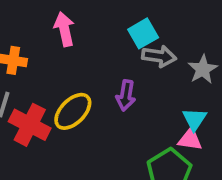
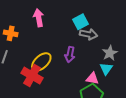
gray star: (203, 69) -> (110, 53), moved
red cross: (30, 125) -> (32, 76), moved
pink triangle: (190, 139) -> (92, 79), moved

